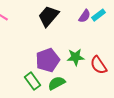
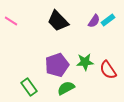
black trapezoid: (49, 16) -> (58, 21), turned -85
green rectangle: (33, 81) -> (29, 87), moved

